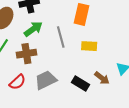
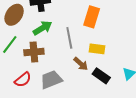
brown arrow: (102, 78) -> (81, 64), moved
black rectangle: (80, 84) -> (101, 76), moved

